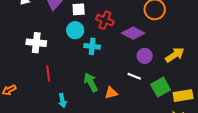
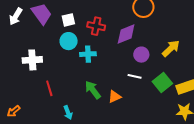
purple diamond: (133, 33) -> (126, 34), turned -40

